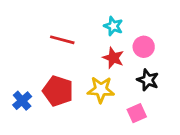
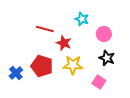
red star: (113, 58) -> (64, 43), moved
pink square: (137, 113) -> (99, 82), turned -32

